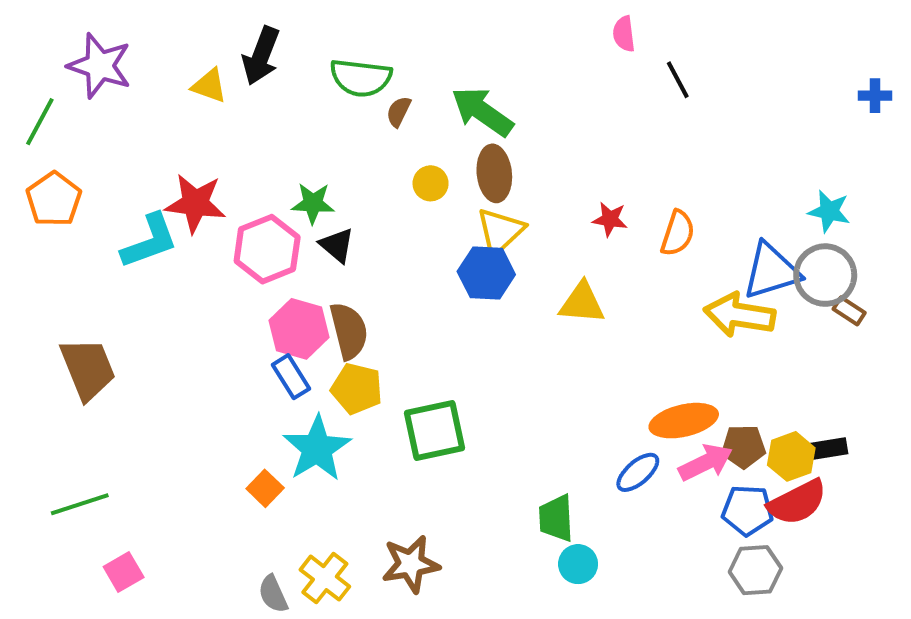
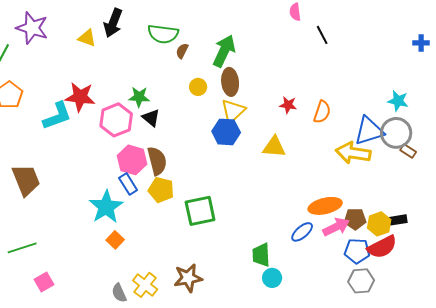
green arrow: (482, 112) -> (224, 51), turned 80
cyan star: (317, 448) -> (106, 207), moved

